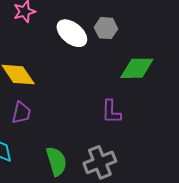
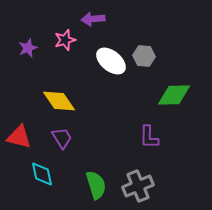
purple trapezoid: (21, 113) -> (62, 138), turned -45

